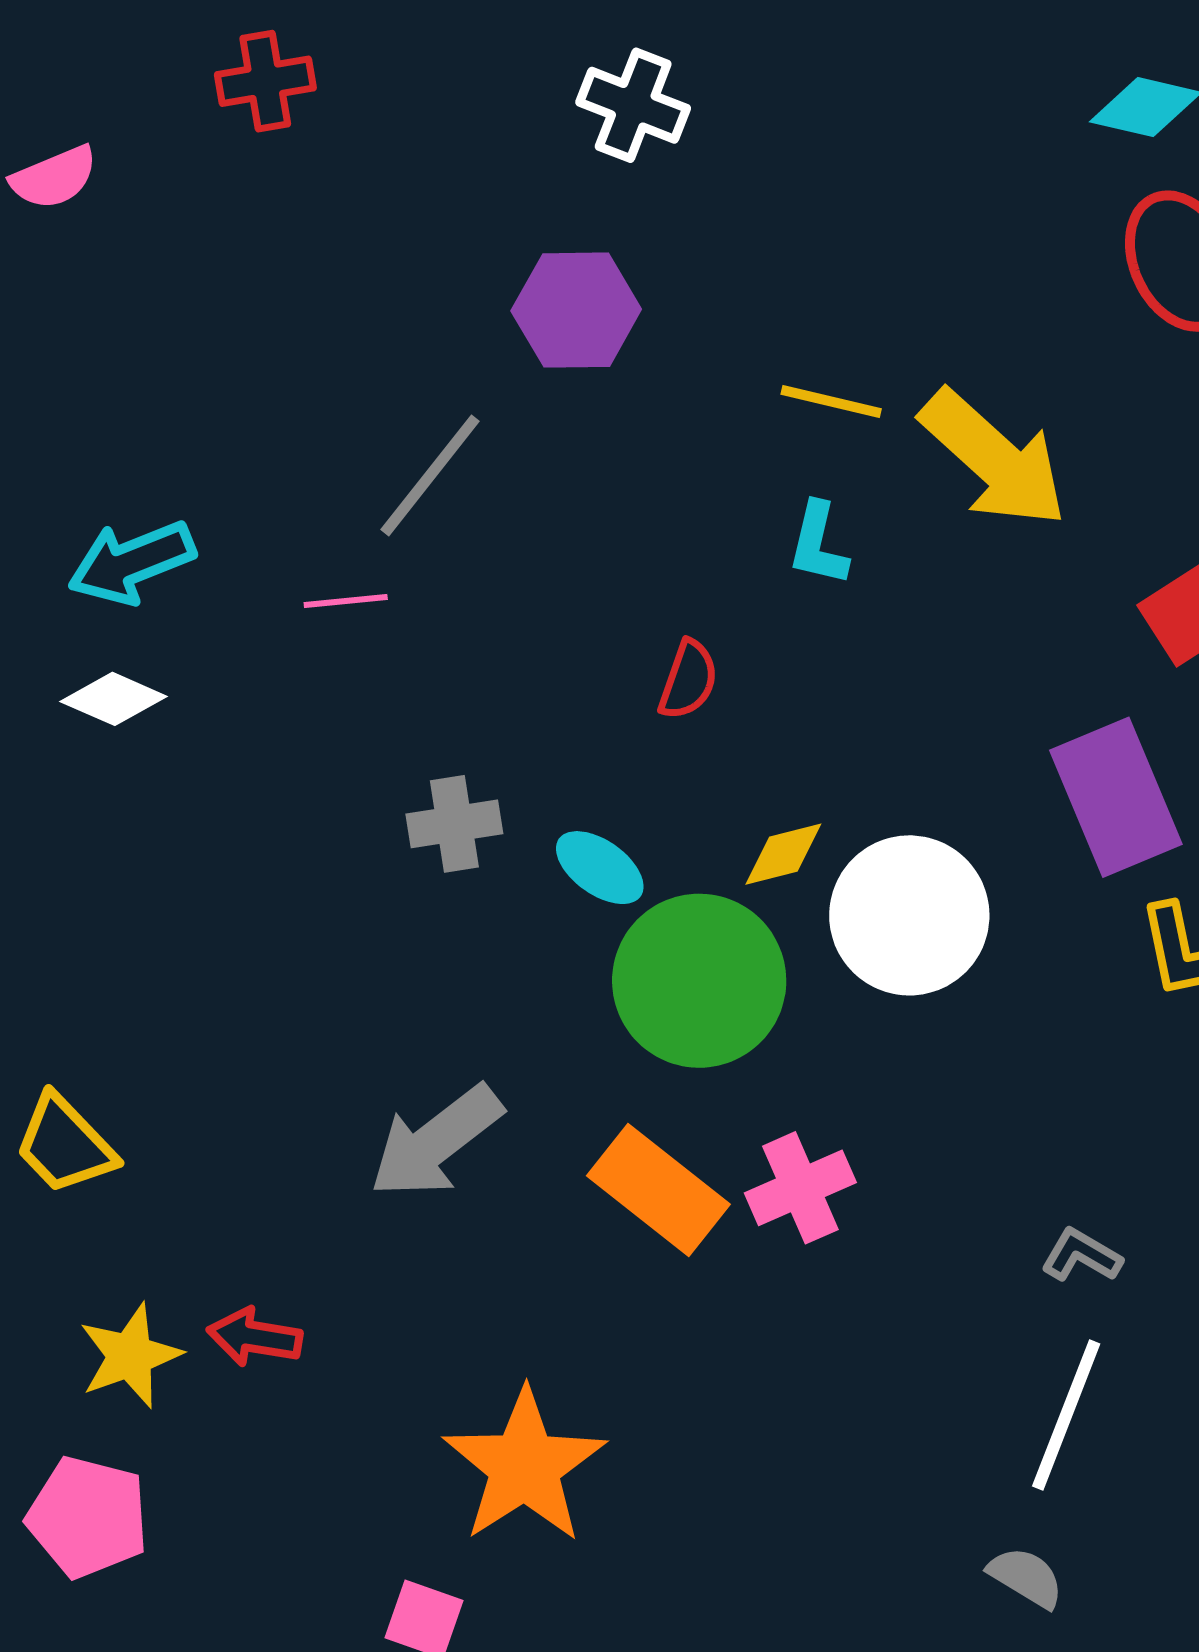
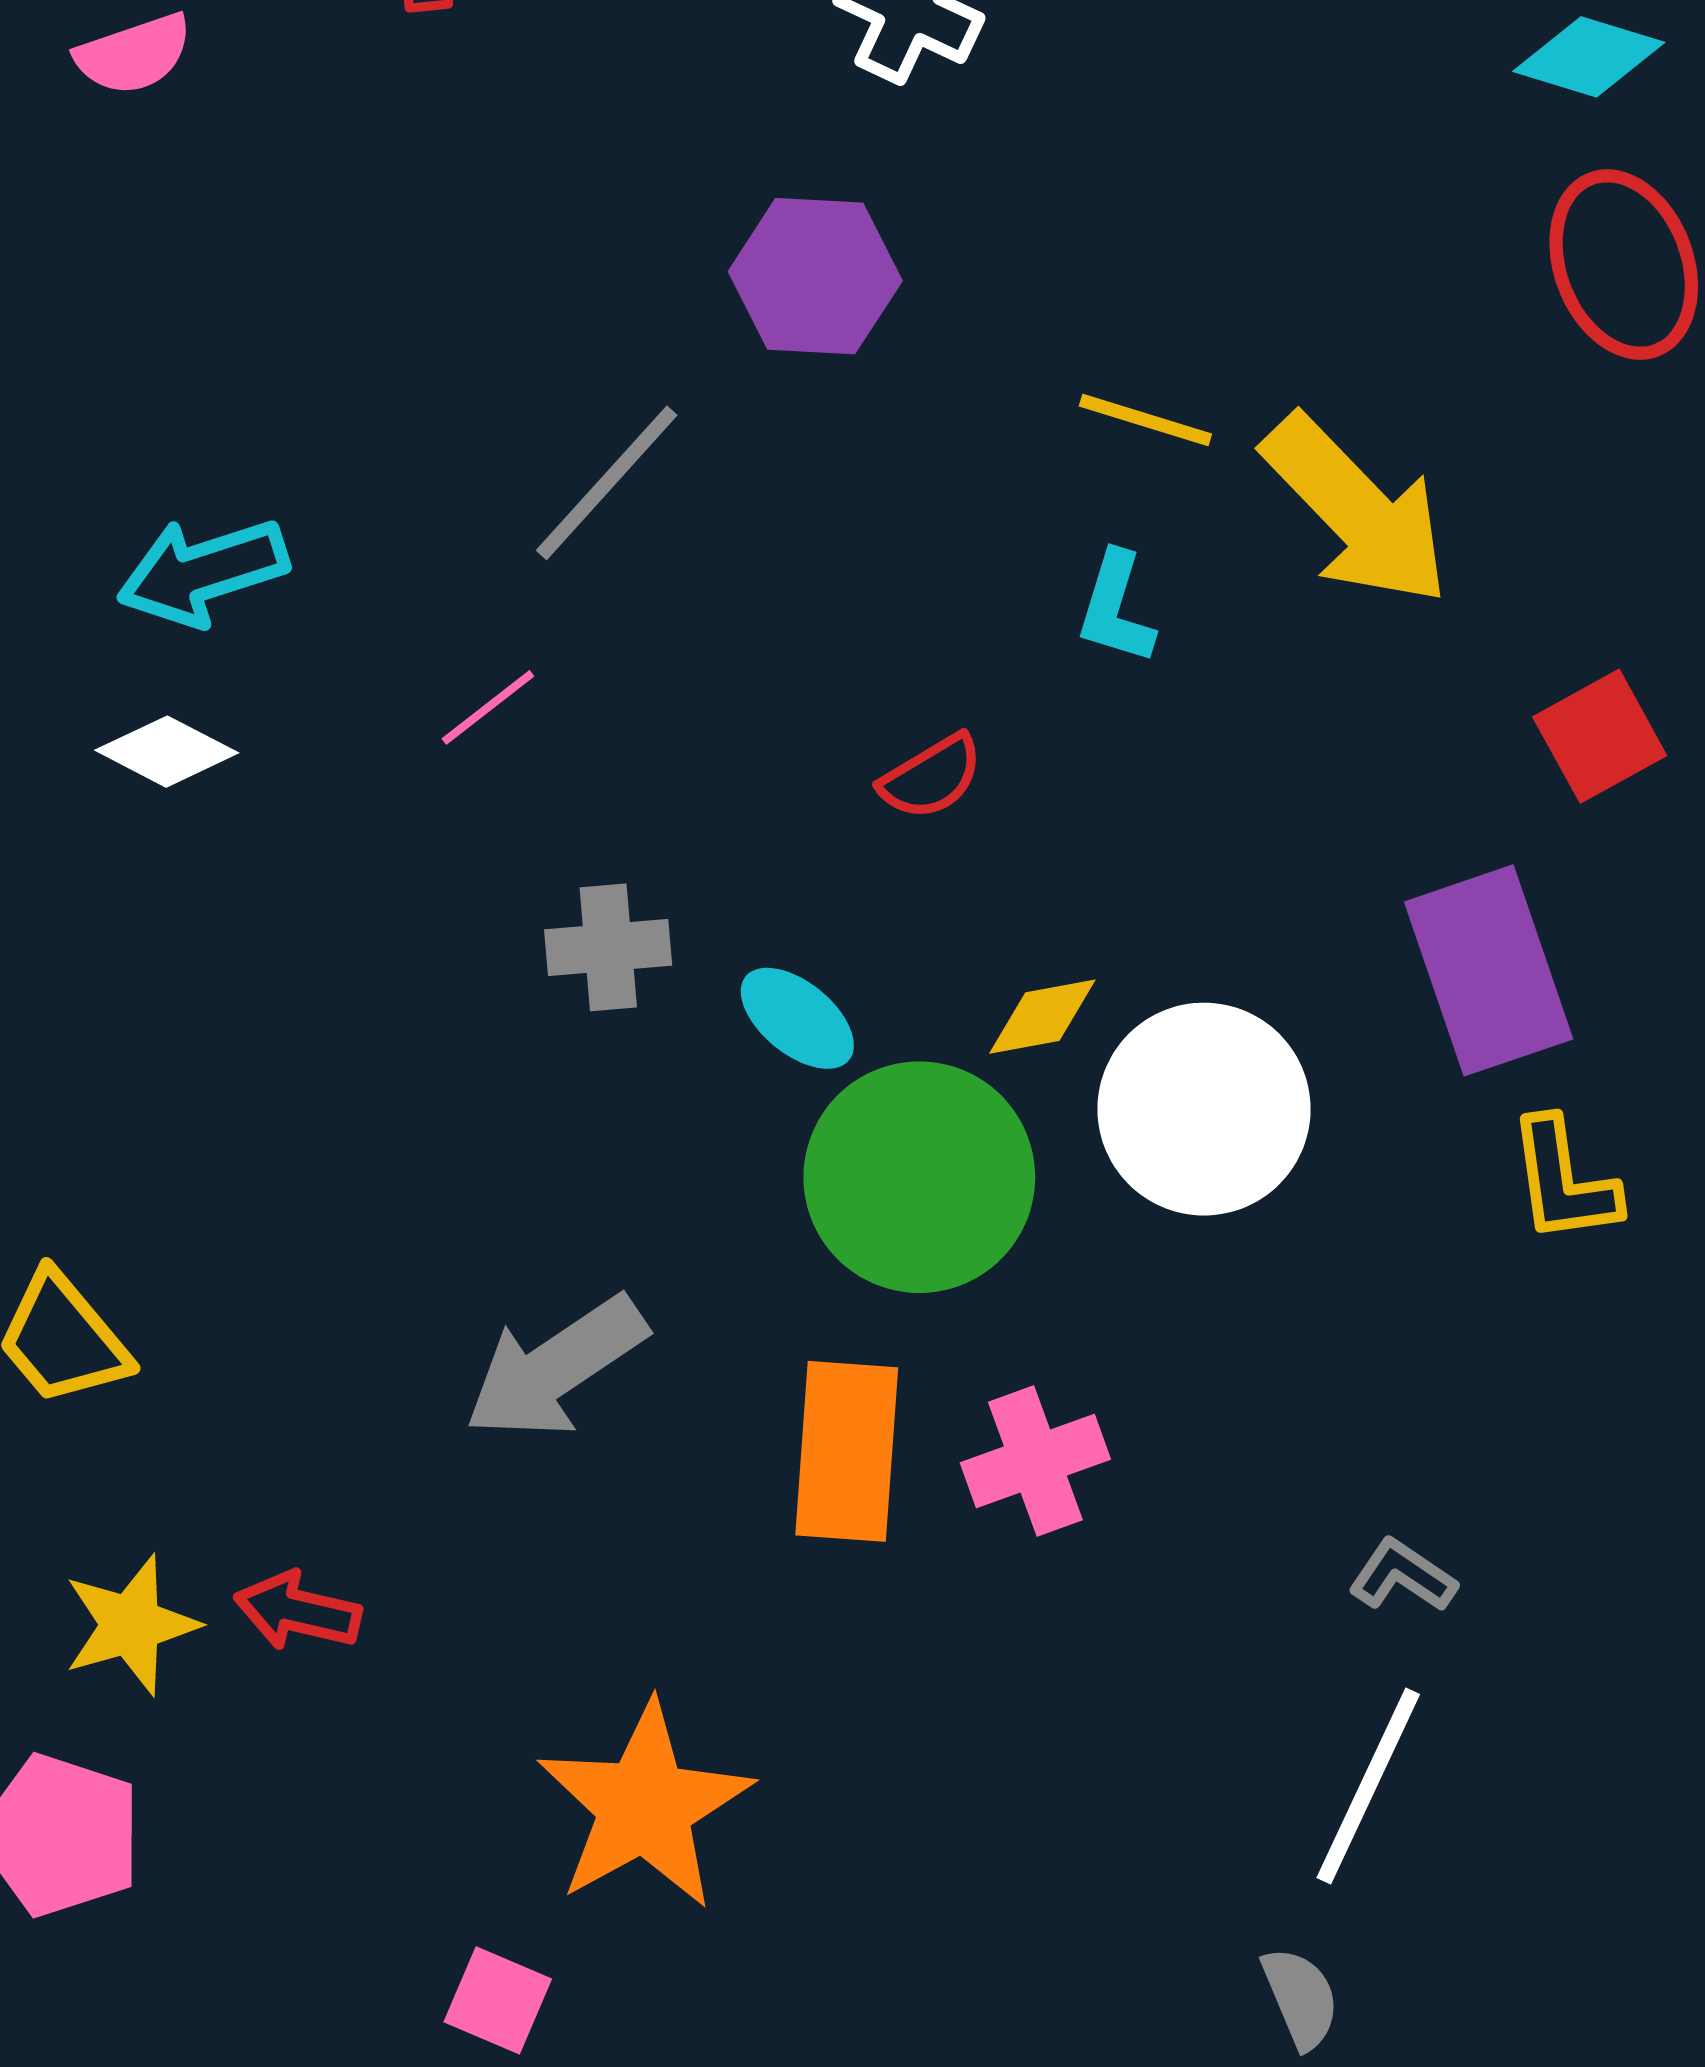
pink line: (346, 601) -> (488, 707), moved, turned -36
red semicircle: (688, 680) -> (931, 777), turned 36
orange rectangle: (658, 1190) -> (847, 1451), turned 52
gray semicircle: (1026, 1577) -> (1301, 1998), turned 32

